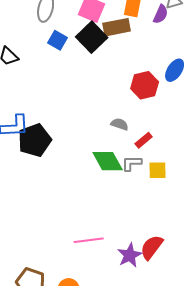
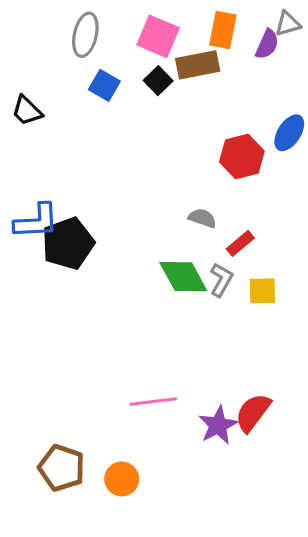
black square: (92, 37) -> (158, 81), size x0.6
gray L-shape: (132, 163) -> (221, 280), turned 120

